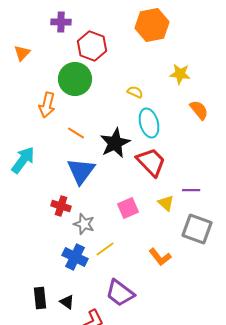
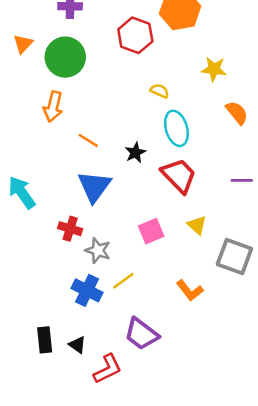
red hexagon: (92, 46) -> (135, 35), moved
green circle: (75, 79) -> (65, 57), moved
black star: (115, 143) -> (135, 153), size x0.6
cyan arrow: (23, 160) -> (22, 192), moved, turned -72
purple line: (191, 190) -> (242, 180), moved

